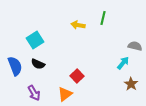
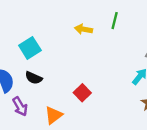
purple arrow: (34, 93) -> (20, 106), moved
orange triangle: (65, 94) -> (54, 115), moved

